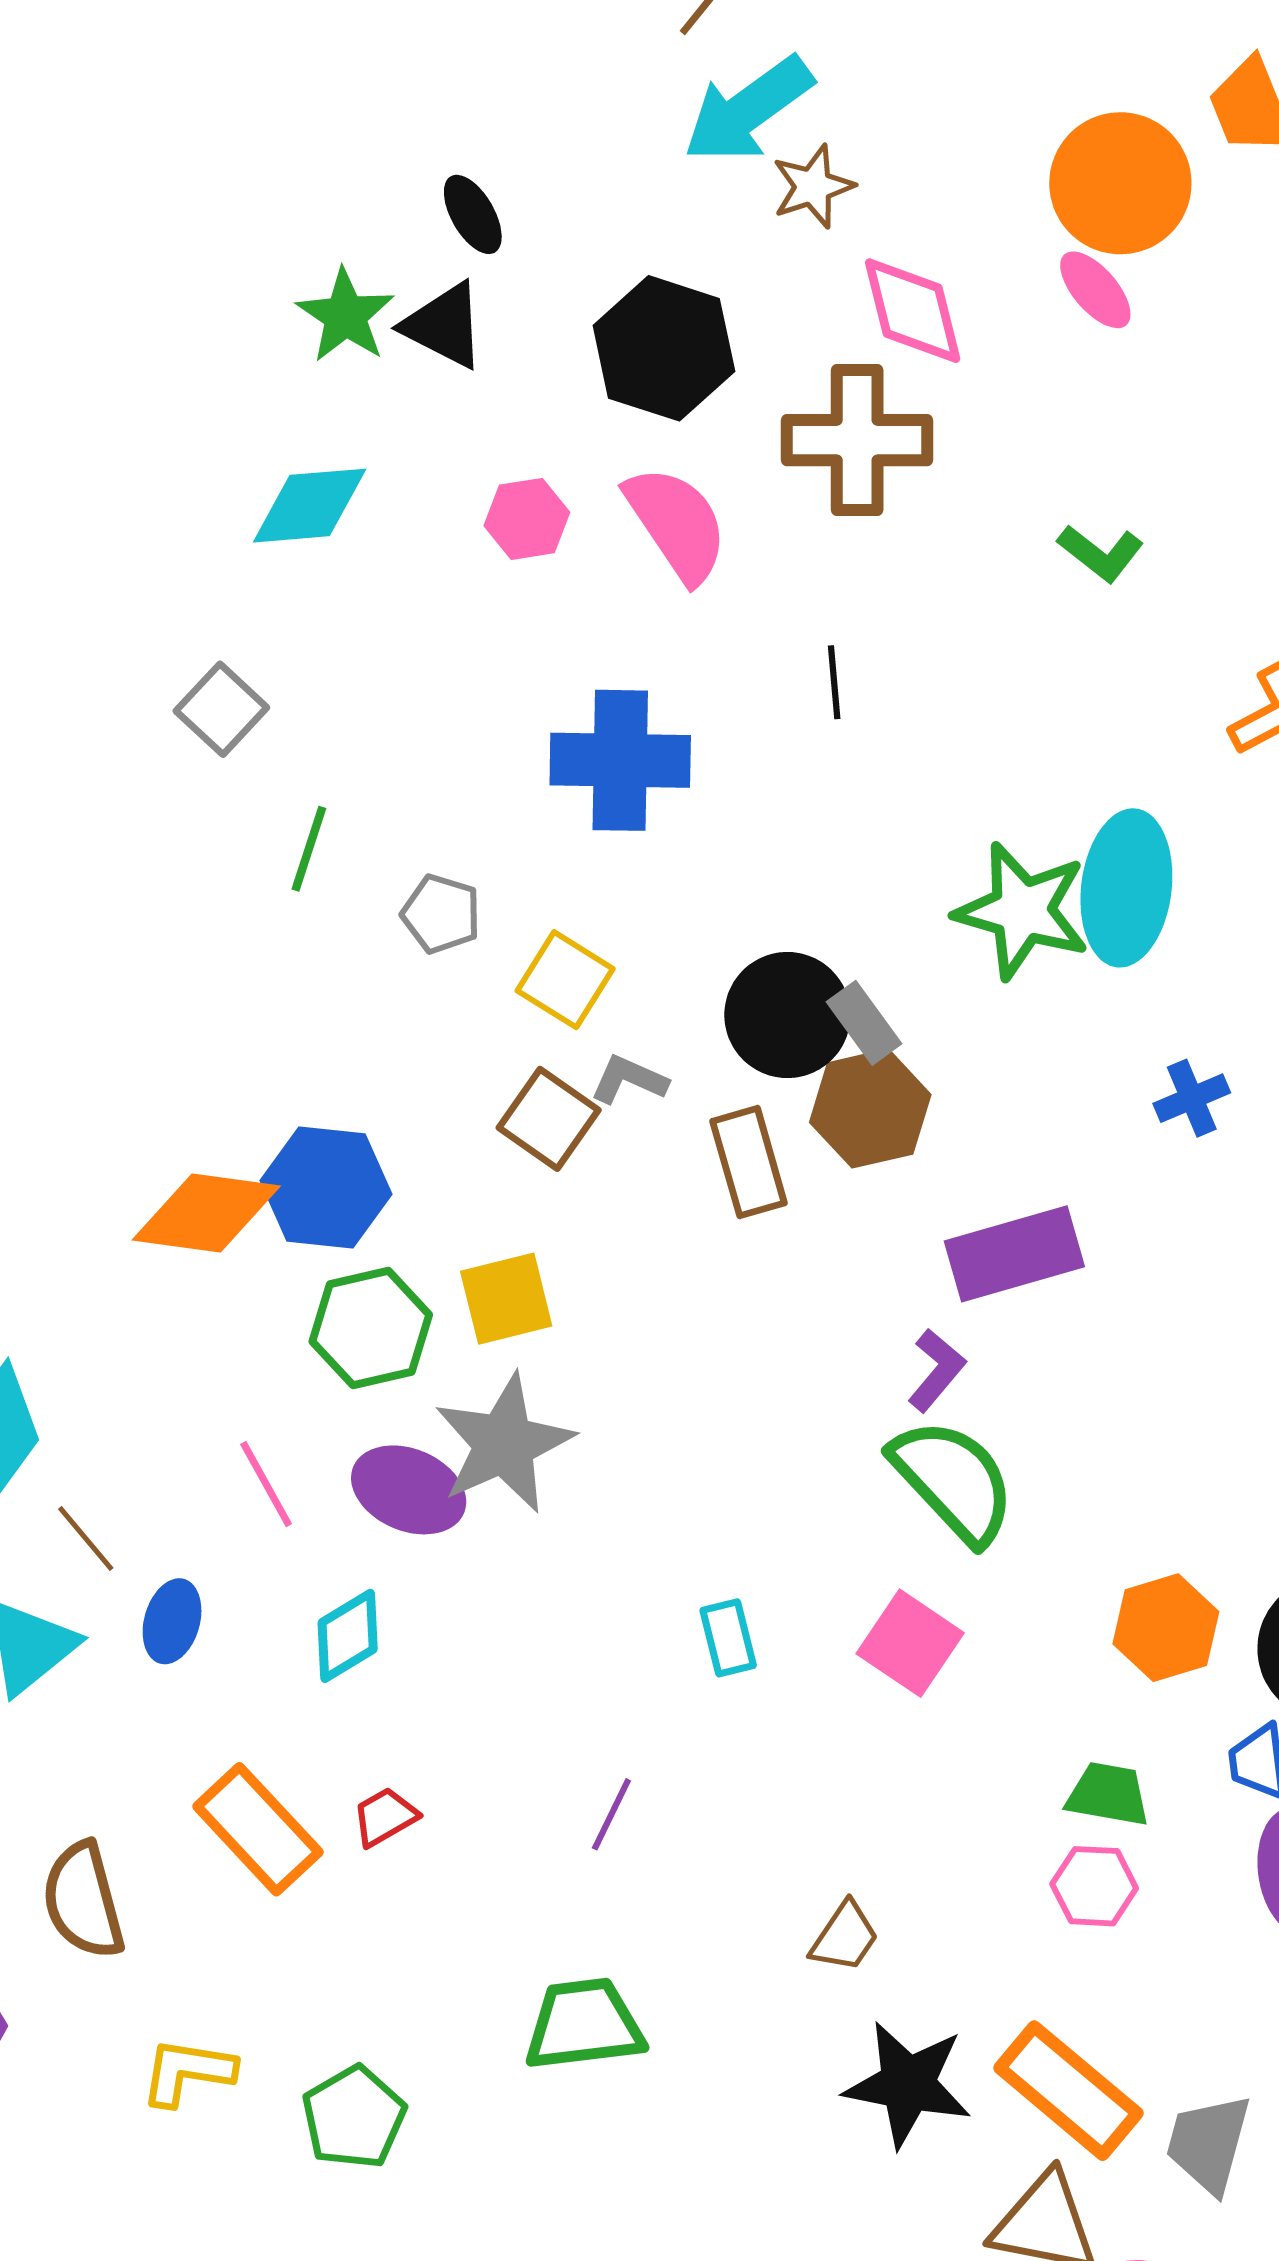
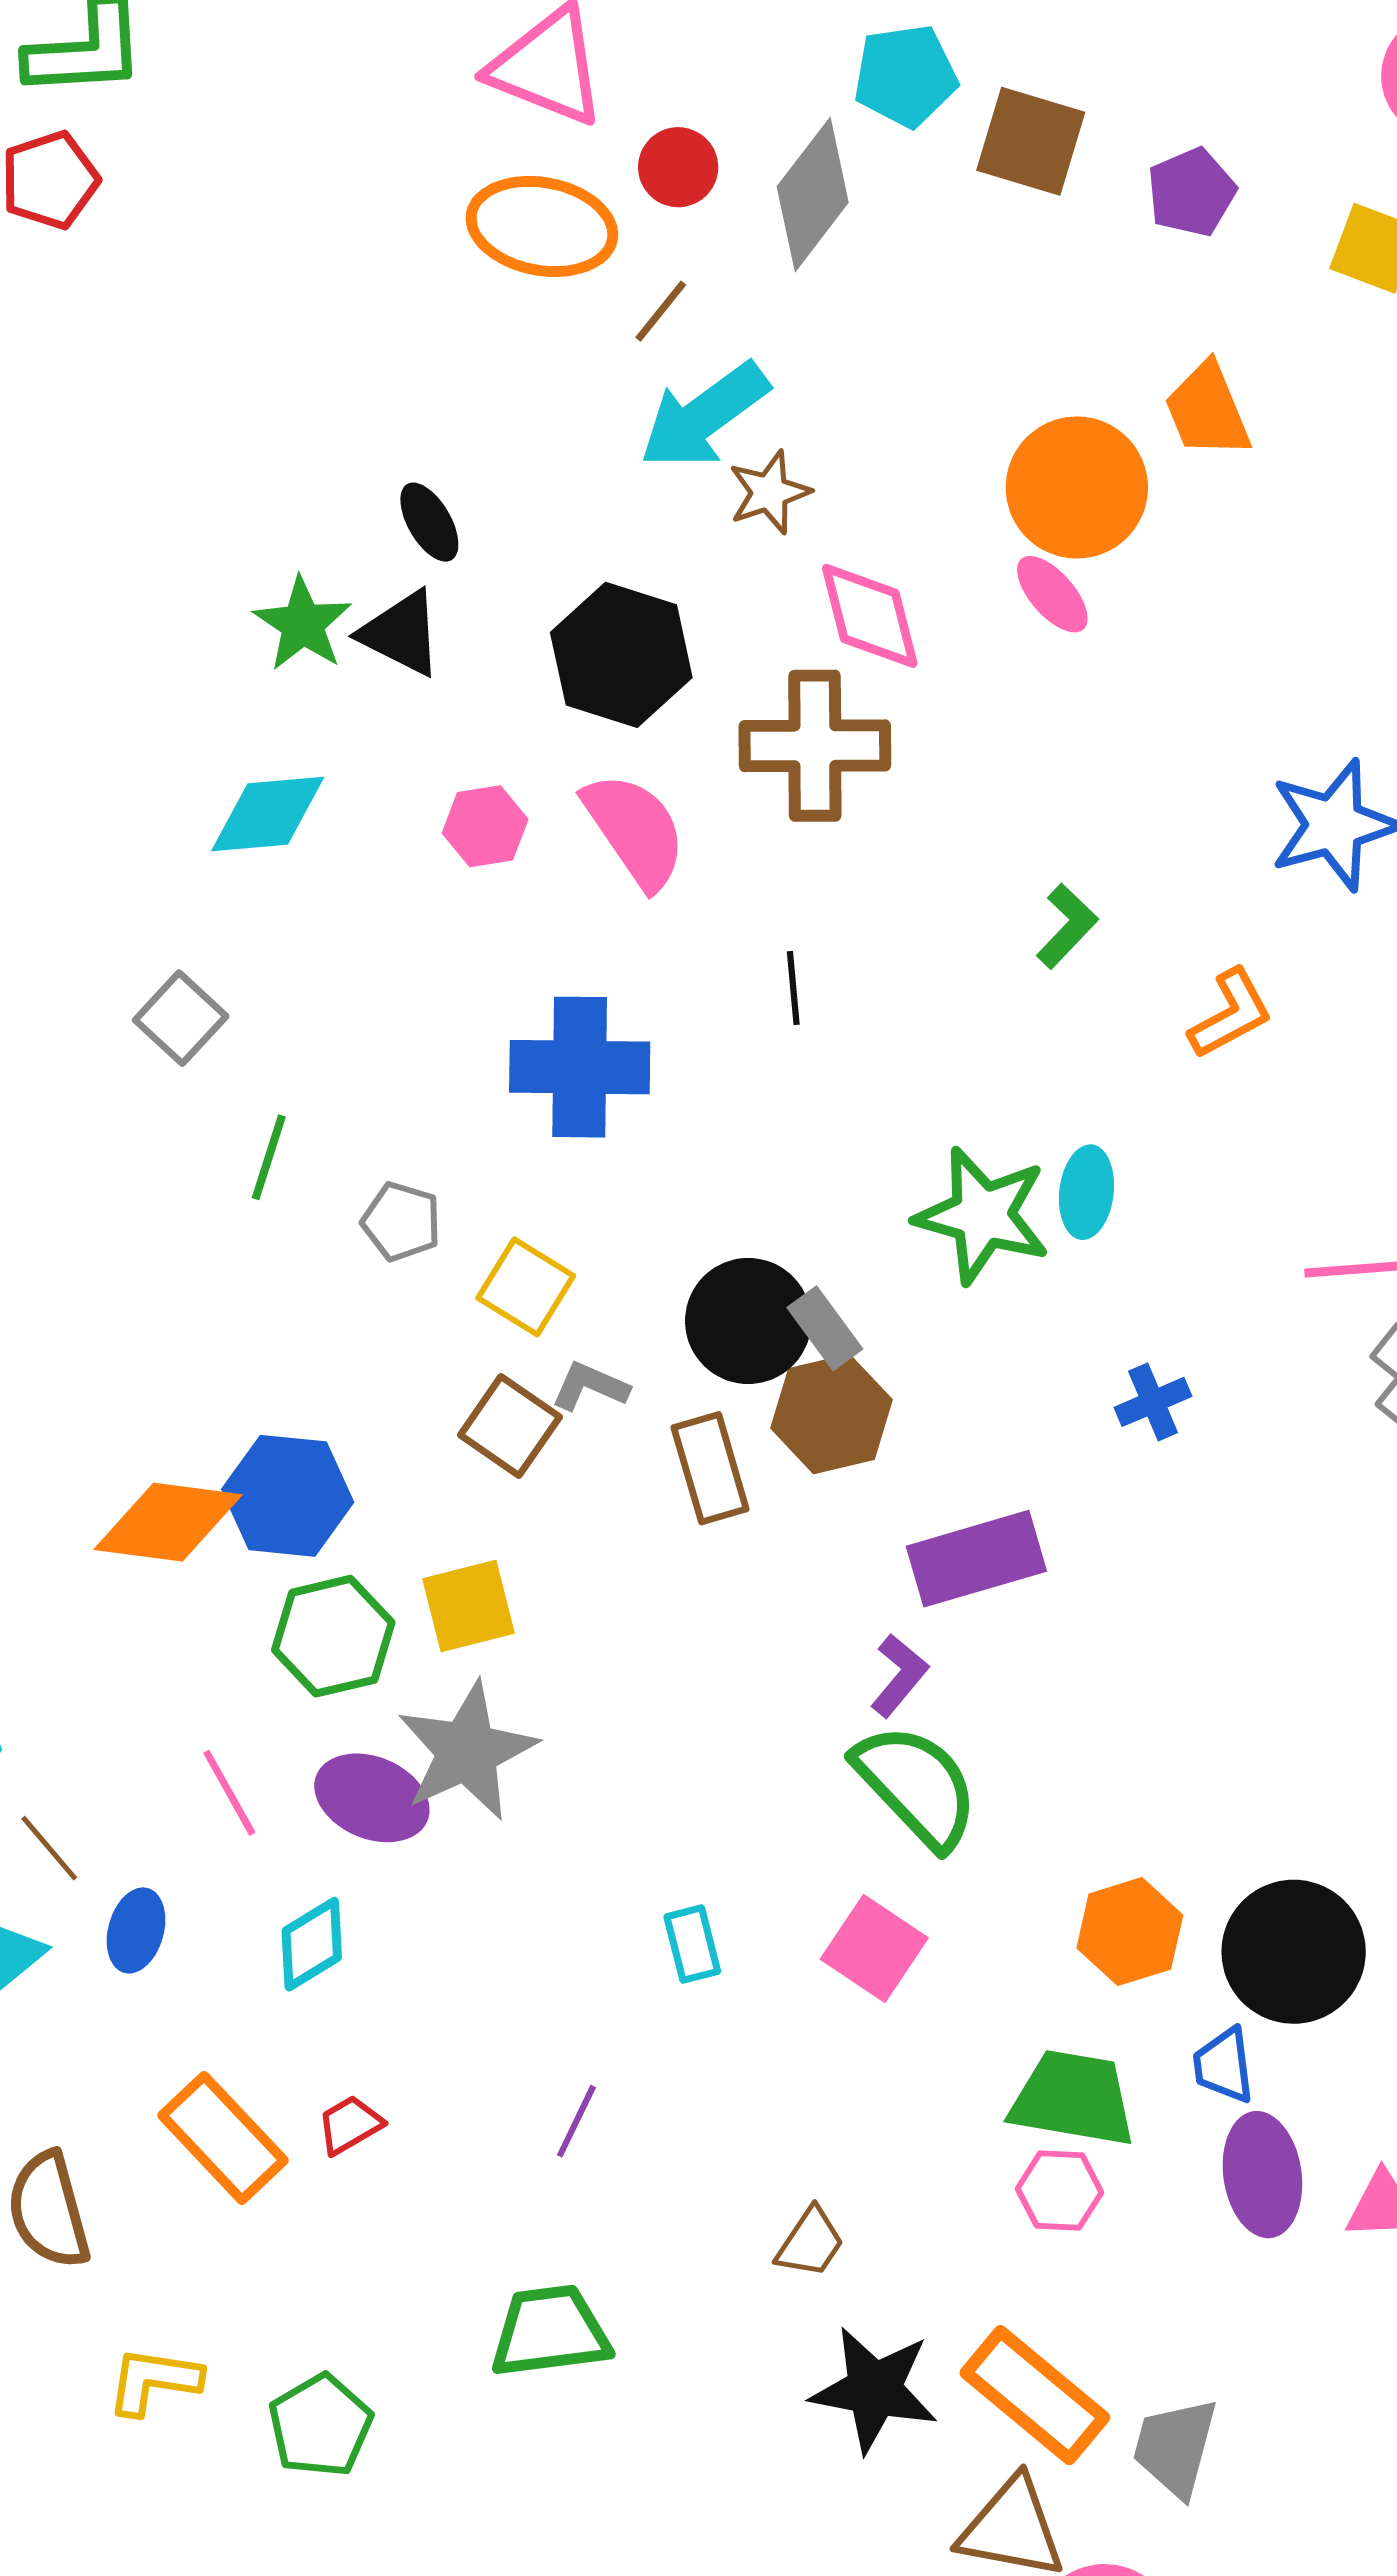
green L-shape: (1101, 553) -> (1067, 926), moved, turned -84
cyan ellipse: (1126, 888) -> (1087, 1192), size x0.6
green trapezoid: (1108, 1794) -> (1073, 2098), size x1.5

